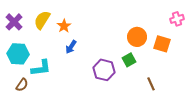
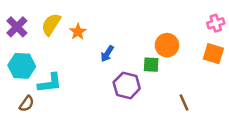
orange square: (162, 44) -> (213, 54), moved
blue arrow: (71, 47) -> (107, 54), moved
green square: (129, 60) -> (151, 65), moved, turned 32

